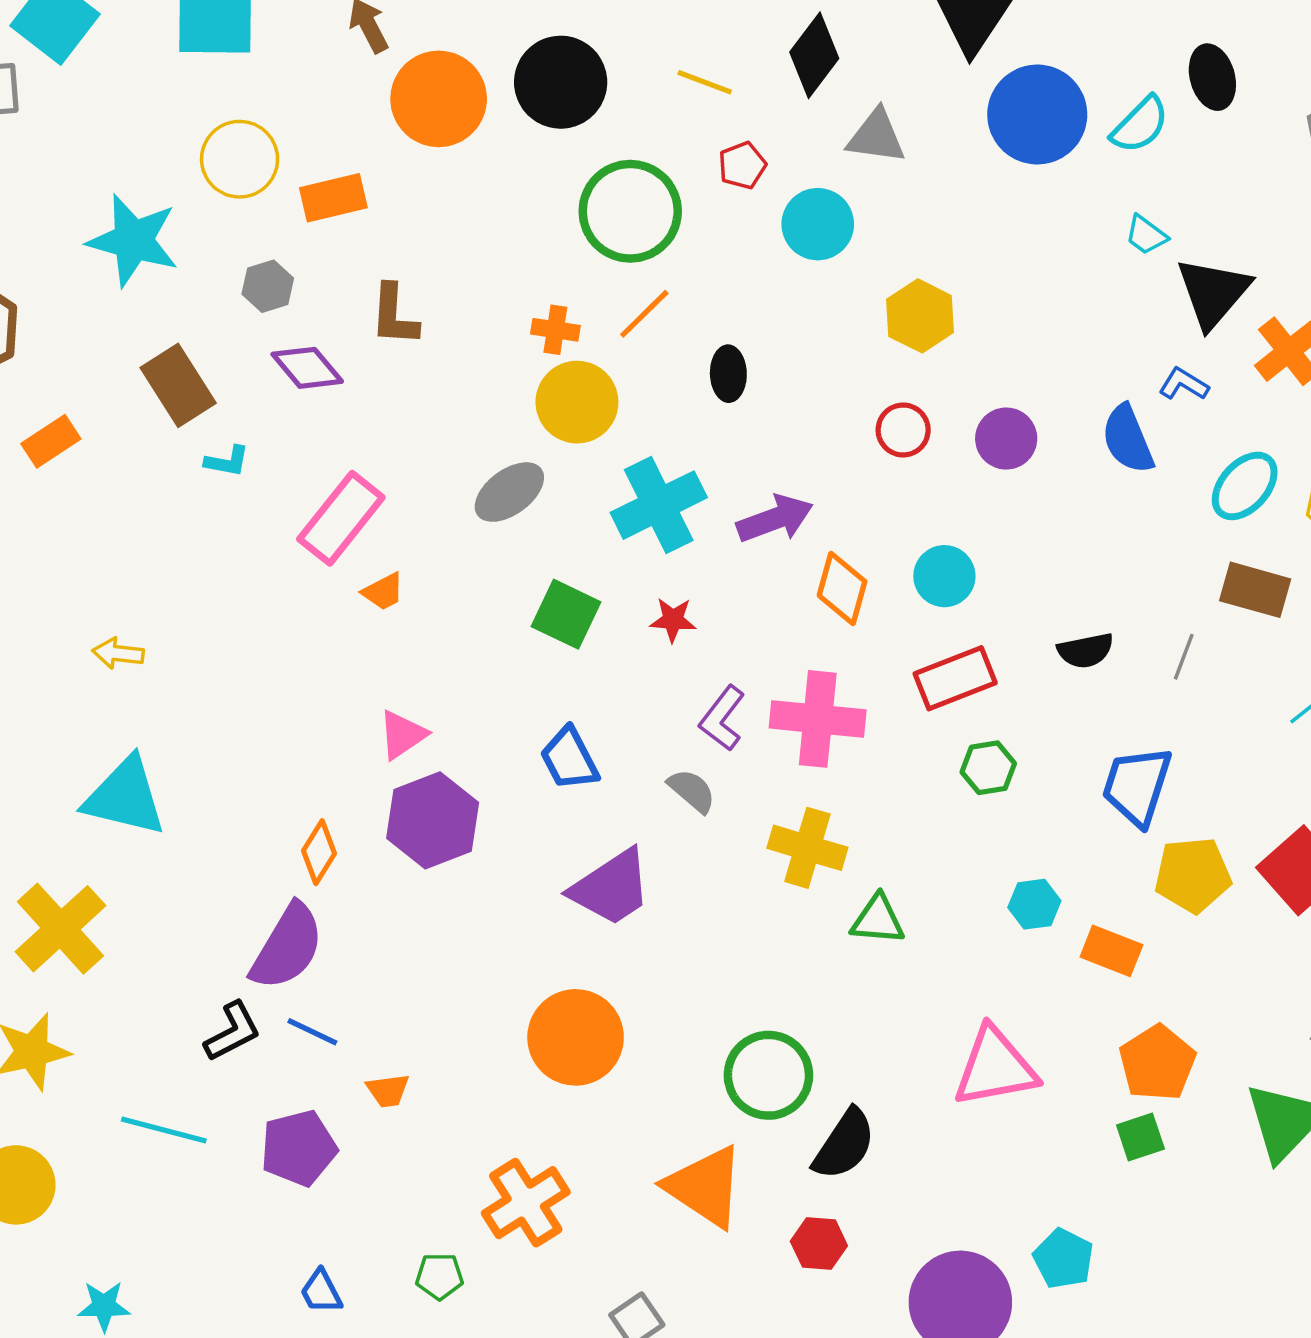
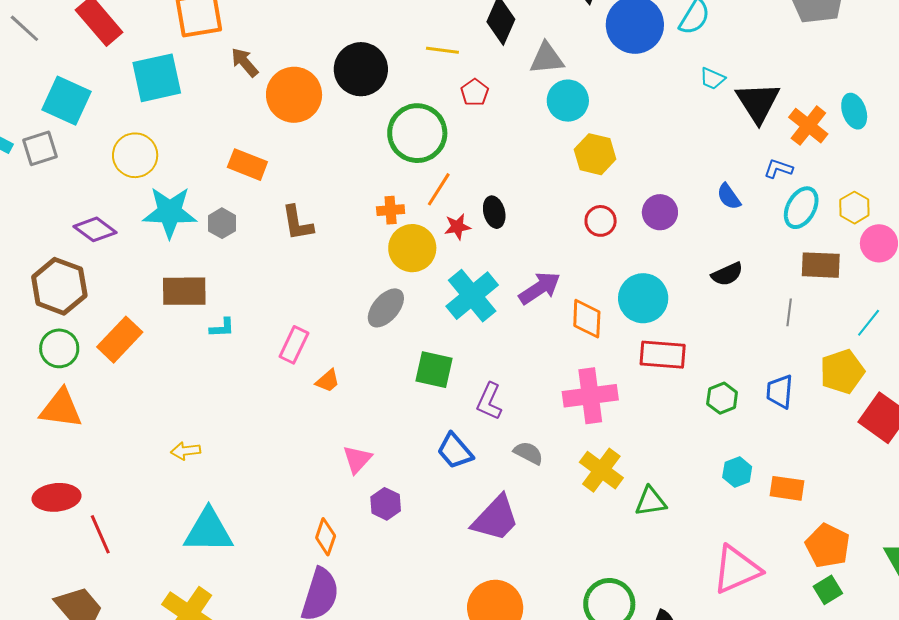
yellow circle: (240, 159) -> (135, 155), moved
orange rectangle: (333, 198) -> (247, 165), turned 48
cyan circle: (818, 224) -> (568, 101), moved
cyan star: (133, 240) -> (170, 212), moved
purple diamond: (307, 368) -> (95, 229), moved
blue L-shape: (1184, 384) -> (778, 169), moved
brown rectangle: (178, 385) -> (184, 291), turned -45
blue semicircle: (1128, 439) -> (729, 197), size x0.7
orange rectangle: (51, 441) -> (120, 340), size x1.4
pink rectangle: (341, 518) -> (294, 345), size x0.7
cyan circle: (944, 576) -> (643, 298), size x1.4
red star: (673, 620) -> (457, 227), moved
black semicircle: (1086, 651) -> (727, 274), moved
red rectangle: (955, 678) -> (663, 355), turned 39
purple L-shape: (722, 718) -> (489, 401), moved
green hexagon: (988, 768) -> (722, 398), moved
blue trapezoid: (1137, 786) -> (780, 392), size x0.7
purple hexagon: (433, 820) -> (386, 504), size x0.6
yellow cross: (807, 848) -> (601, 470), turned 33
yellow pentagon: (1193, 875) -> (842, 371), moved

